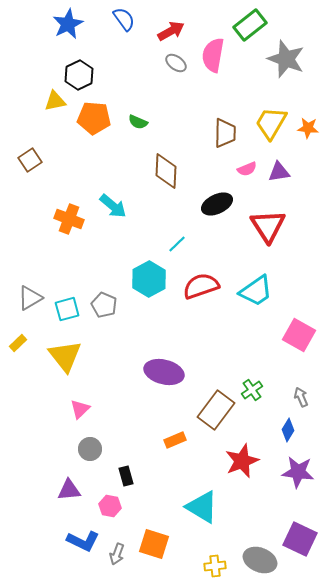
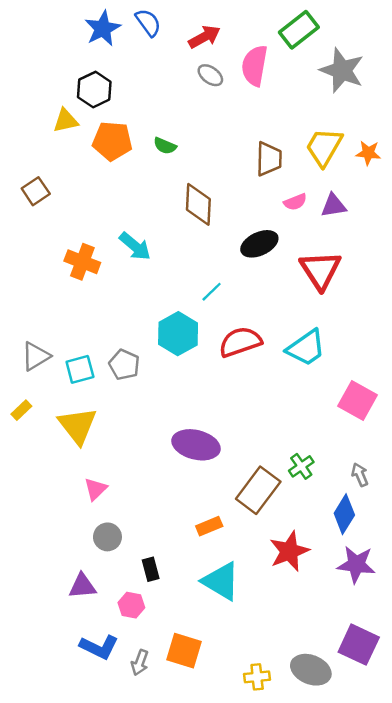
blue star: (68, 24) -> (103, 29), moved
blue diamond: (288, 430) -> (344, 514), size x1.4
cyan triangle: (202, 507) -> (221, 581), moved

